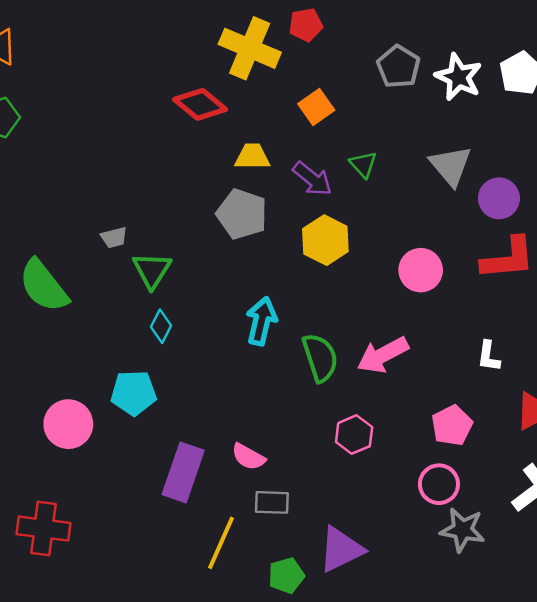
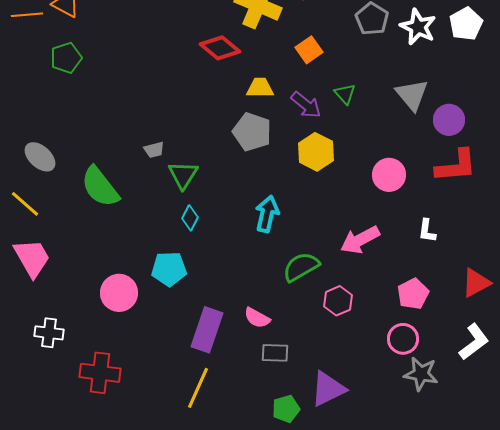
white L-shape: (489, 356) -> (427, 231), moved
green semicircle: (320, 358) -> (301, 267), moved, turned -102
yellow line: (221, 543) -> (198, 388), moved

